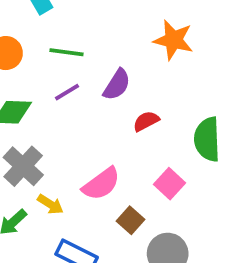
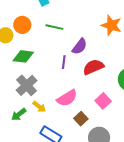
purple line: (67, 92) -> (64, 62), moved, turned -56
red semicircle: (146, 121) -> (93, 67), size x1.5

